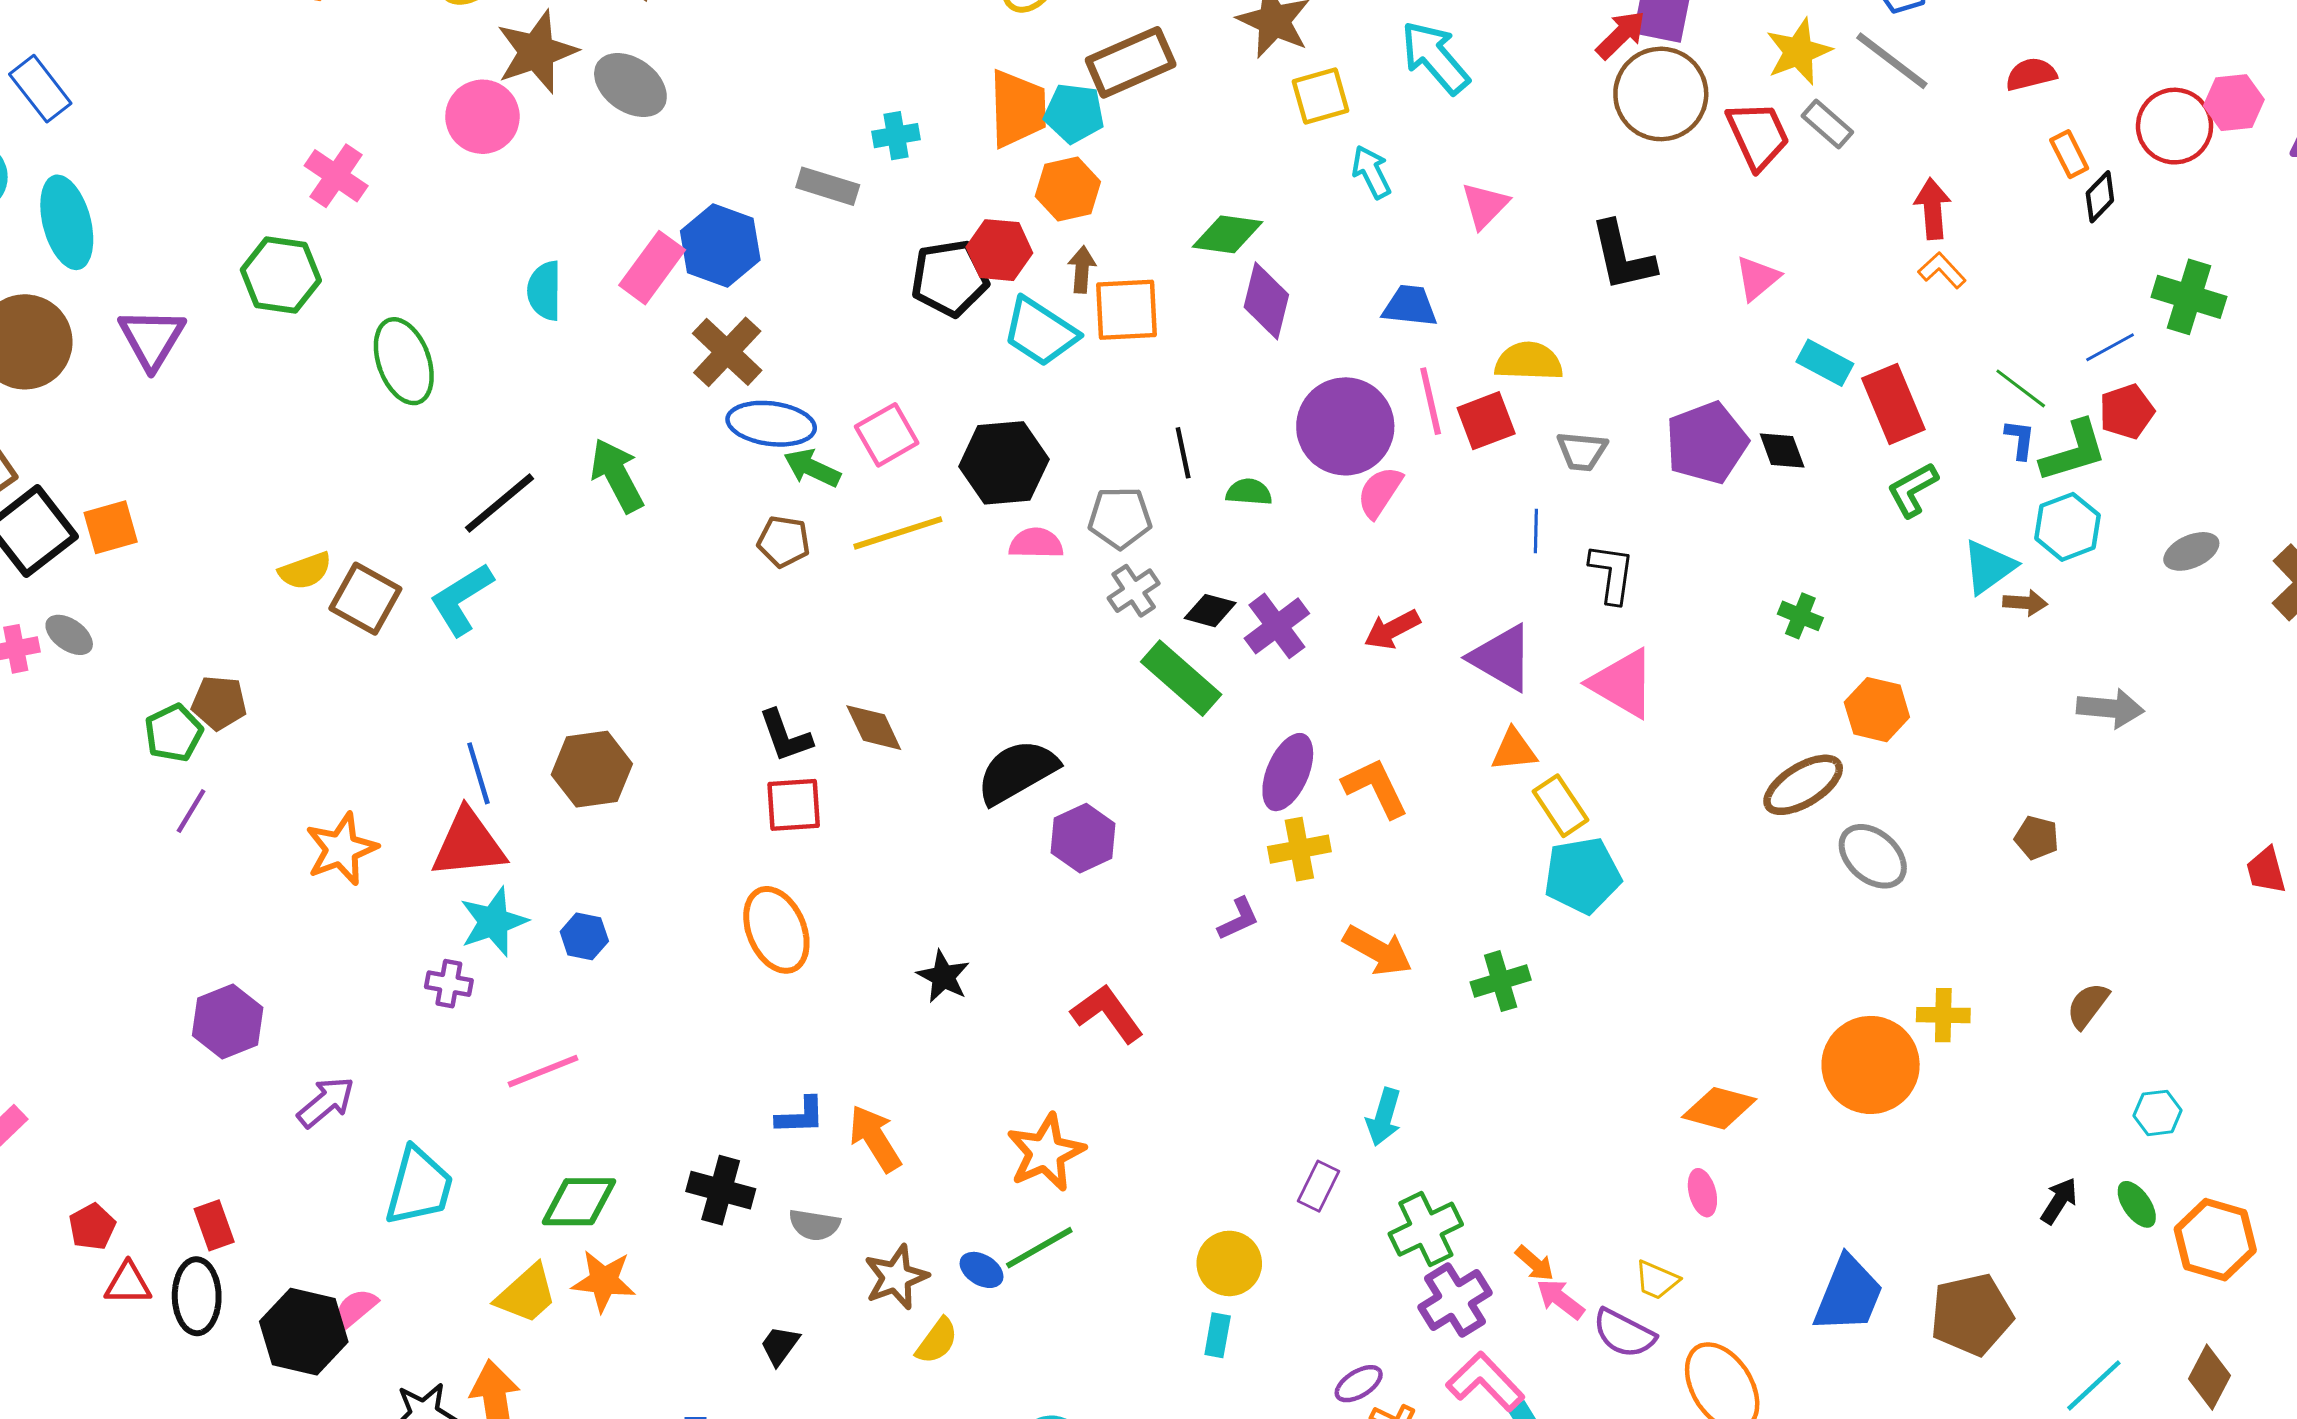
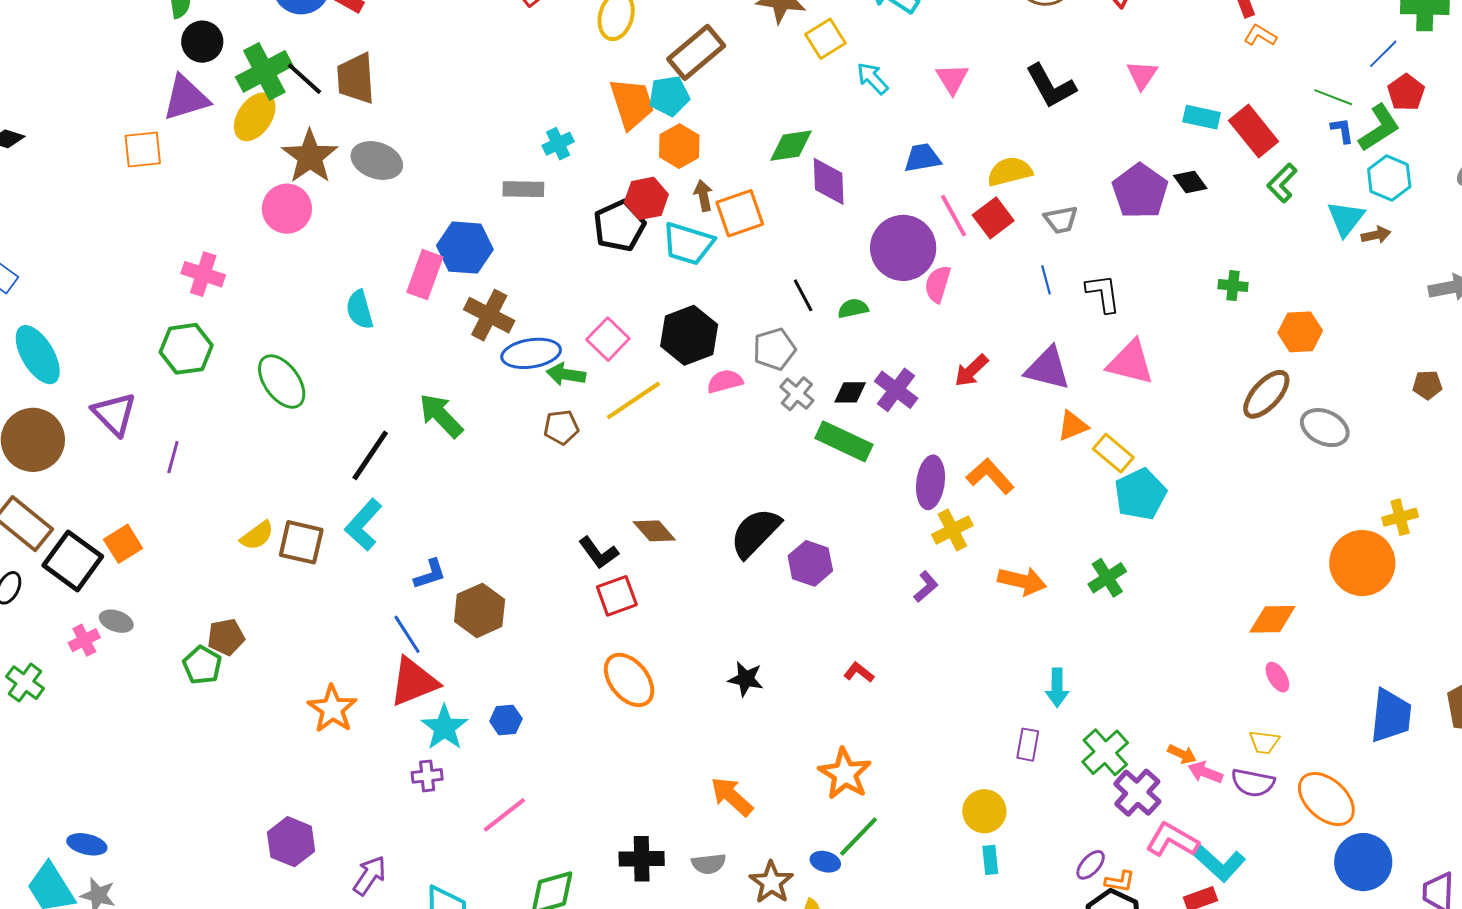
purple line: (191, 811) -> (173, 457), moved
red L-shape: (1107, 1014) -> (859, 672), size x0.6
blue L-shape: (800, 1116) -> (430, 574), moved

